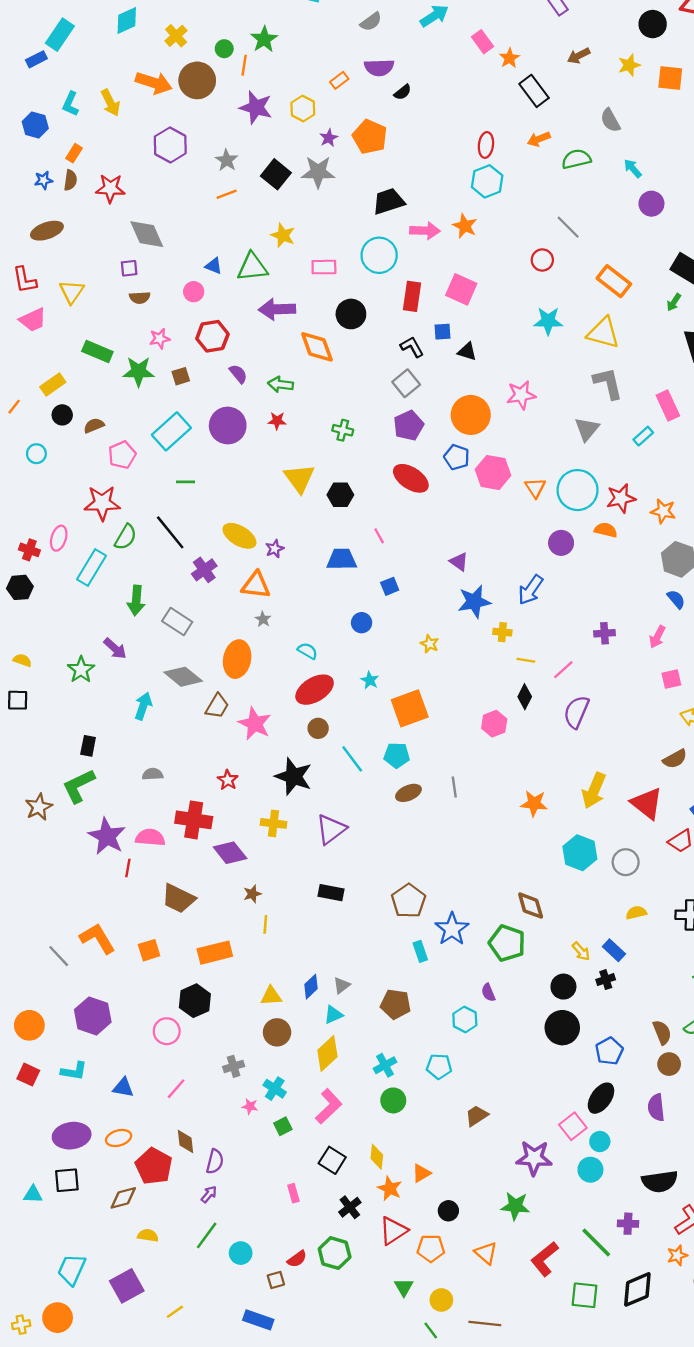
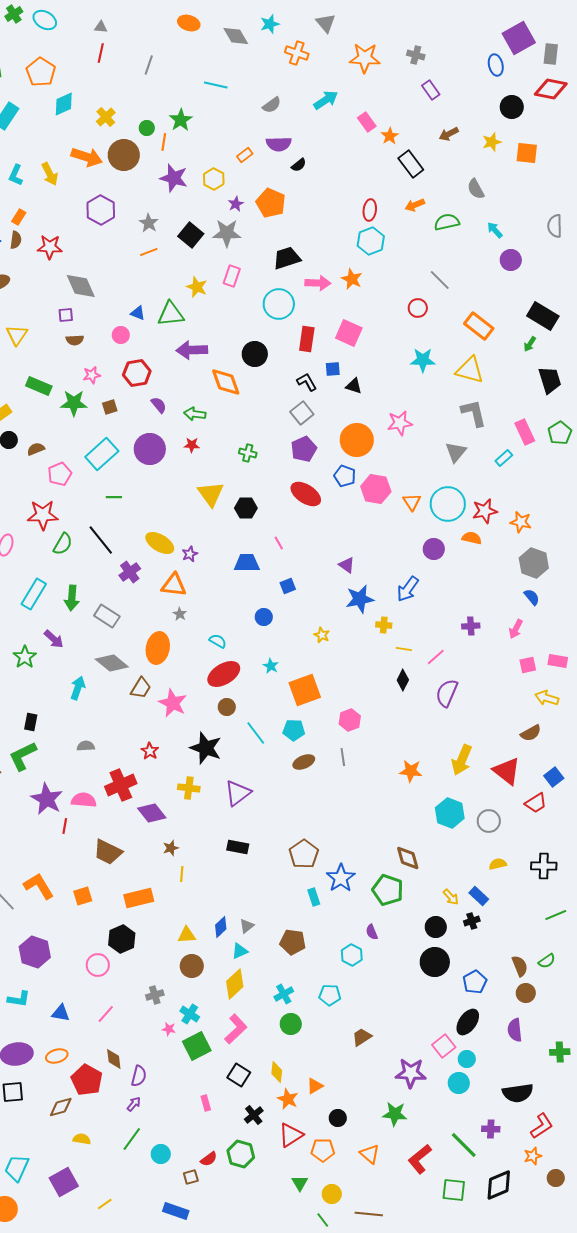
pink rectangle: (324, 267) -> (232, 276), moved, turned -70
cyan rectangle: (92, 568) -> (34, 594), moved
pink hexagon: (494, 724) -> (350, 720), moved
red cross: (194, 820) -> (121, 785), turned -32
green square: (283, 1126) -> (197, 1046), size x1.8

